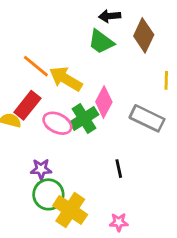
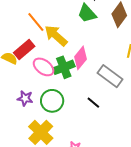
black line: (119, 169) -> (93, 103), moved, turned -48
green circle: (48, 194) -> (52, 101), moved

